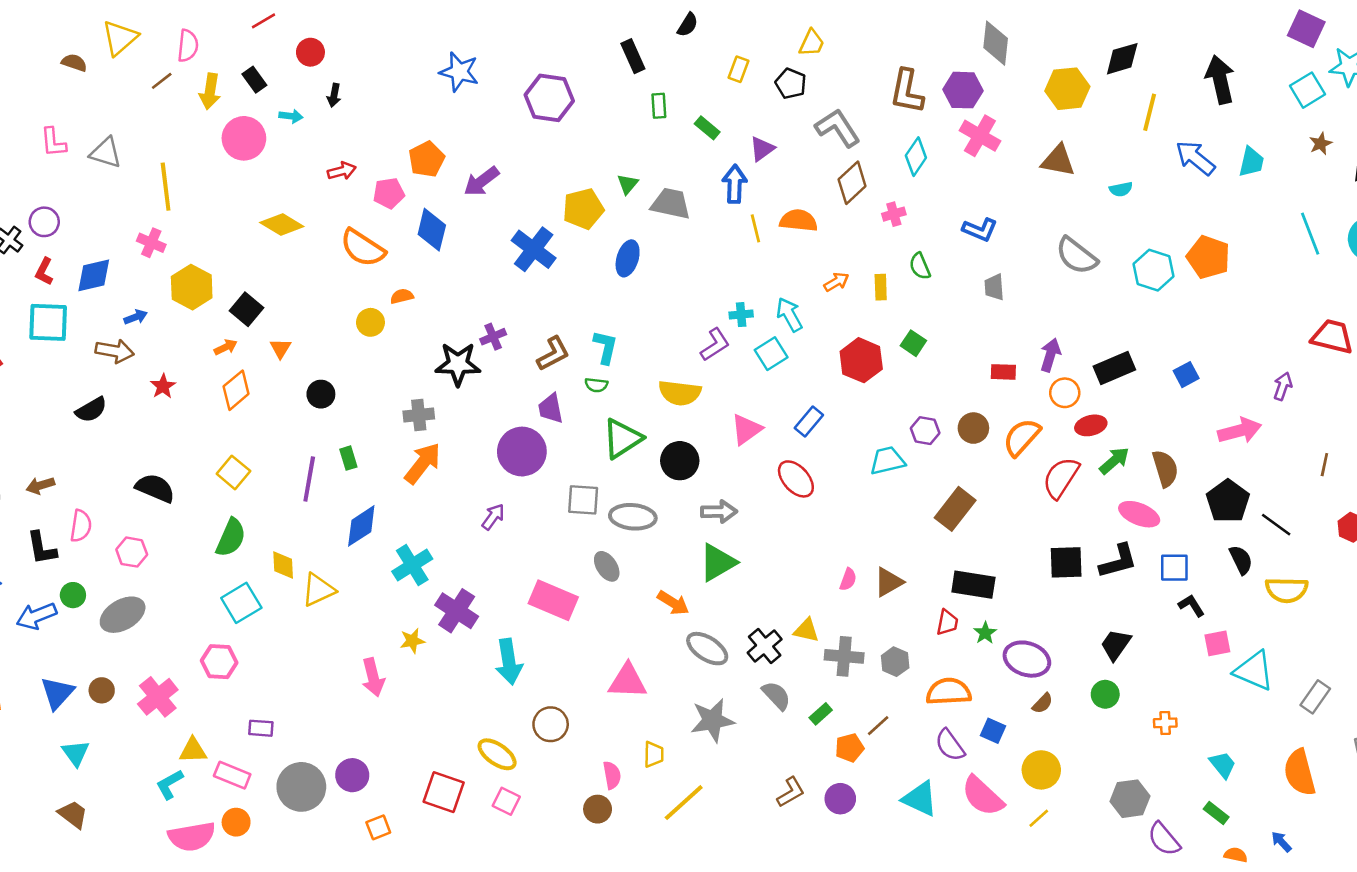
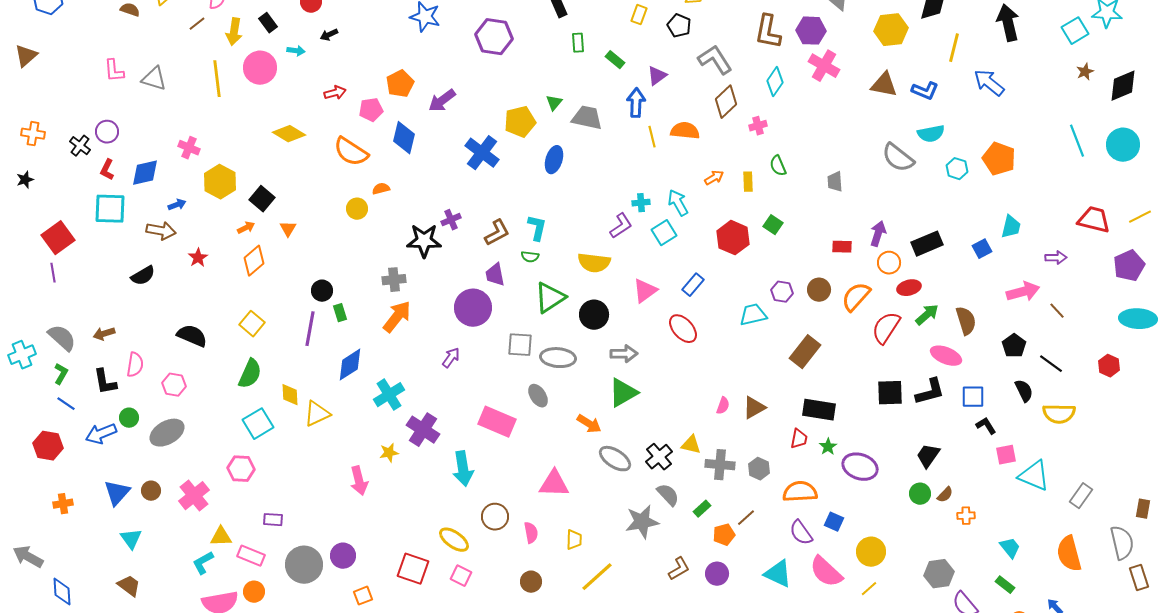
black arrow: (334, 95) -> (329, 35), turned 54
cyan trapezoid: (1251, 162) -> (1011, 227), moved
yellow line: (166, 187) -> (217, 79), moved
cyan semicircle: (1121, 189) -> (931, 134), moved, size x1.5
blue L-shape: (980, 230) -> (925, 91), moved
cyan hexagon: (1153, 270) -> (957, 169), size x0.7
purple arrow: (1283, 386) -> (1056, 258), turned 70
black circle: (321, 394) -> (322, 291), moved
brown line: (1324, 465) -> (1057, 311), moved, turned -54
black pentagon: (1228, 501) -> (1014, 346), size x0.7
brown semicircle: (1043, 703) -> (945, 495), moved
gray star: (712, 720) -> (642, 522), moved
pink semicircle: (612, 775) -> (531, 533), moved

